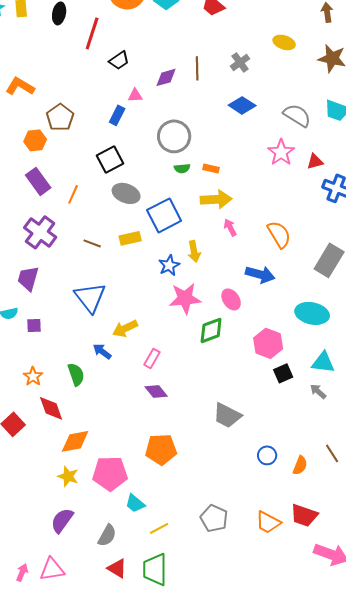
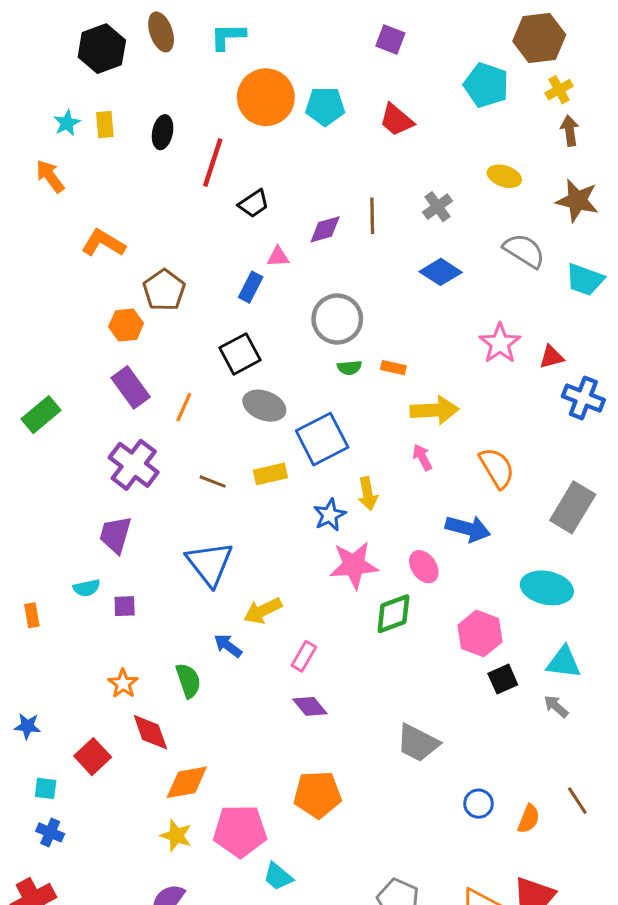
gray semicircle: (297, 115) -> (524, 251), moved
yellow arrow: (216, 199) -> (434, 410), moved

